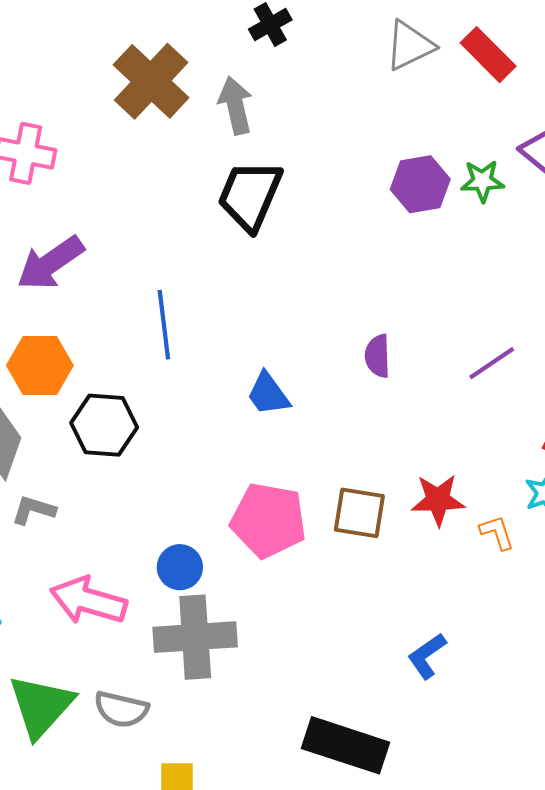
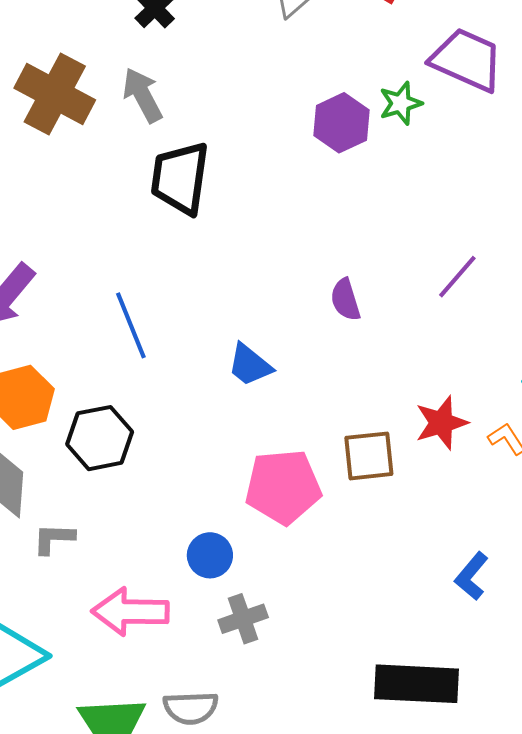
gray cross: (195, 637) -> (243, 619), size x0.6

